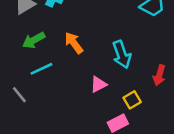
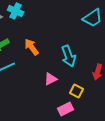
yellow square: (132, 100) -> (77, 91), turned -32

